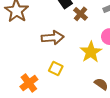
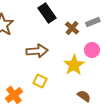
brown cross: (81, 14) -> (72, 28), moved

